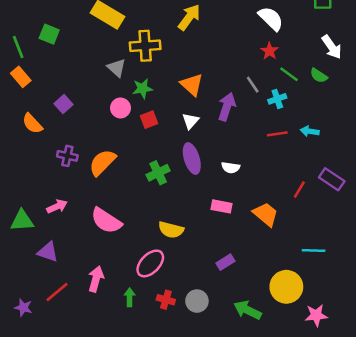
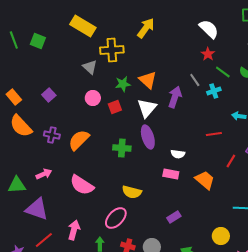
green line: (18, 47) -> (14, 40), moved
orange rectangle: (21, 77) -> (14, 97), moved
green star: (143, 89) -> (123, 84), moved
white triangle: (190, 121) -> (147, 108), size x1.5
orange semicircle: (32, 124) -> (21, 126), moved, size x1.4
red line: (277, 134) -> (214, 134), moved
white semicircle: (231, 168) -> (178, 154), moved
green cross: (158, 173) -> (122, 148), turned 30
purple triangle: (48, 252) -> (37, 209), size x1.4
yellow circle: (286, 287) -> (221, 236), size x0.7

